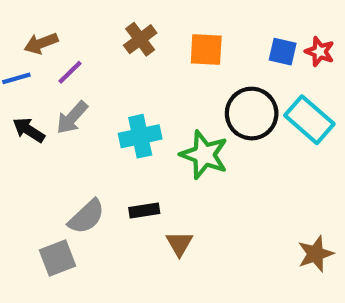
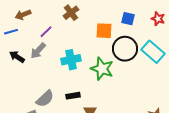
orange square: (206, 50) -> (104, 31), moved
blue square: (283, 52) -> (128, 19), moved
purple line: (70, 72) -> (46, 32), moved

